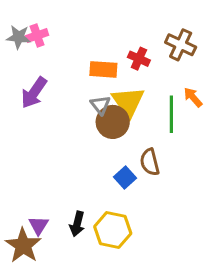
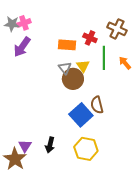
purple arrow: (34, 93) -> (22, 47), moved
yellow triangle: (128, 102) -> (83, 66), size x0.6
green line: (171, 114) -> (104, 58), moved
blue square: (125, 178) -> (81, 115), size x1.6
yellow hexagon: (113, 230) -> (86, 149), moved

